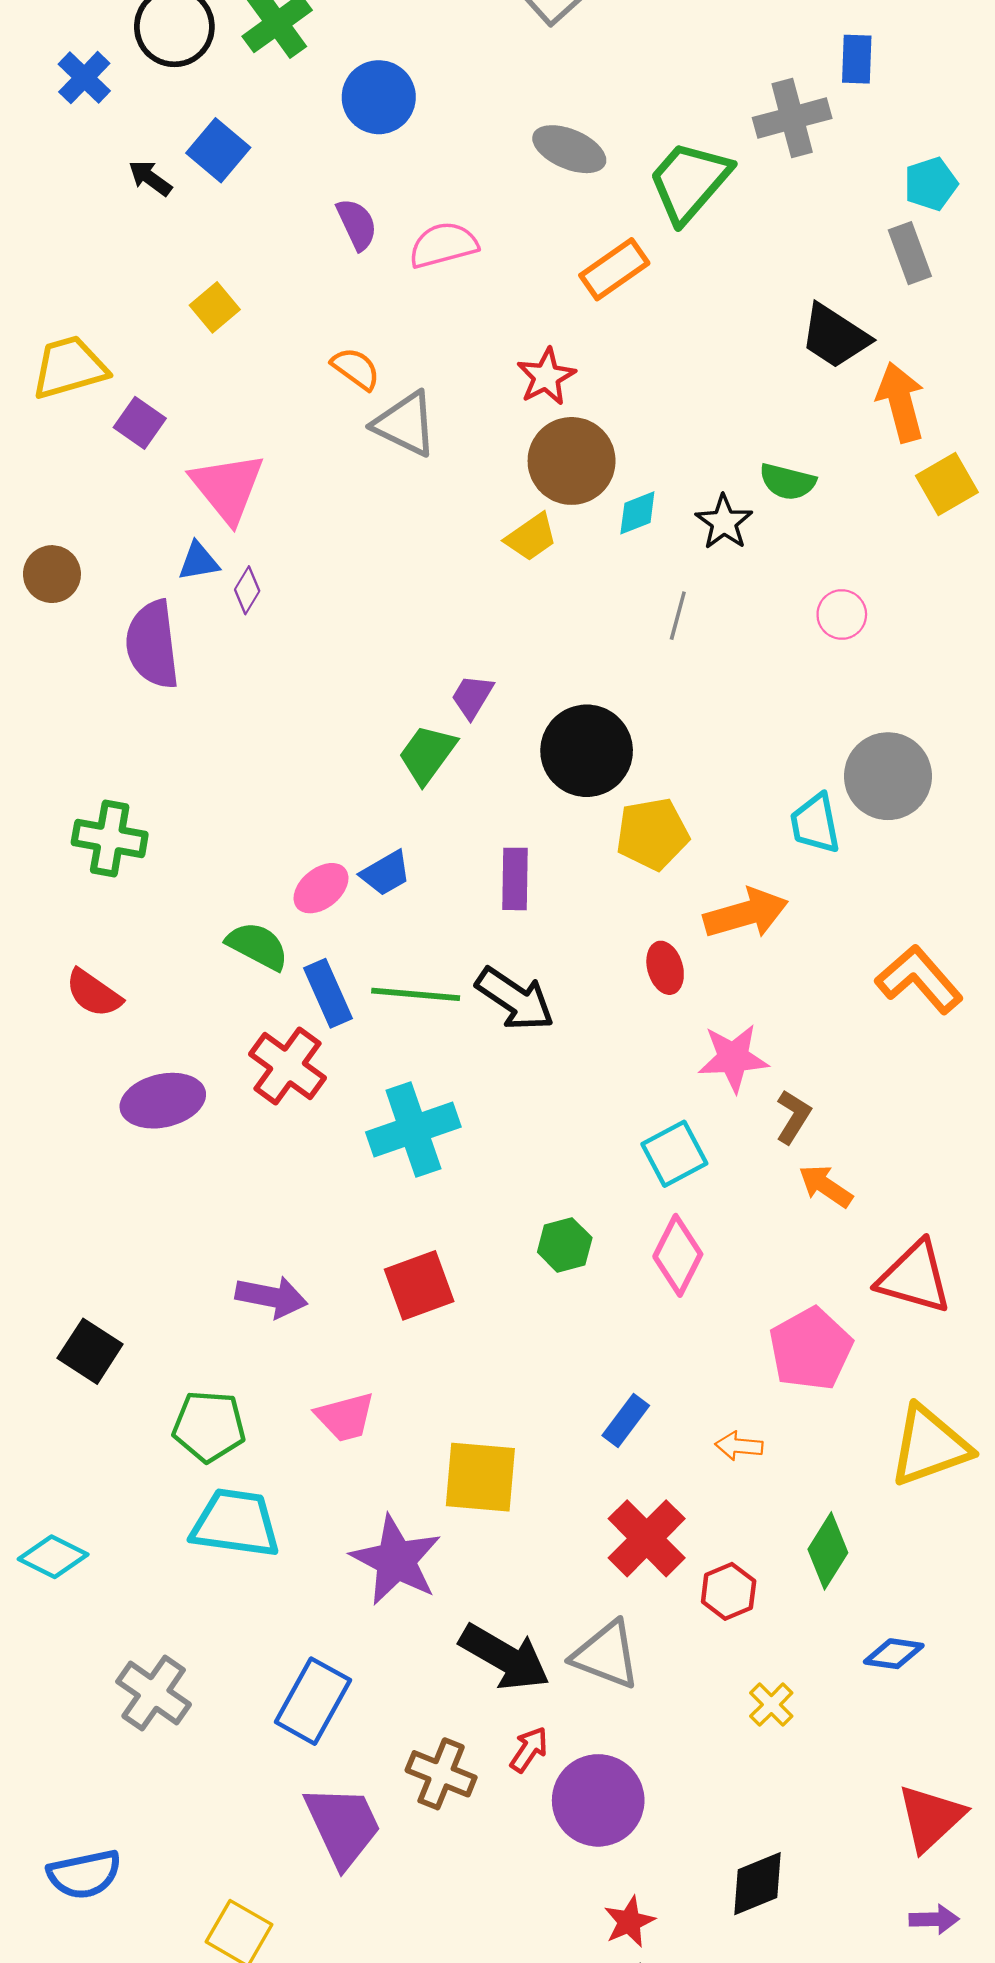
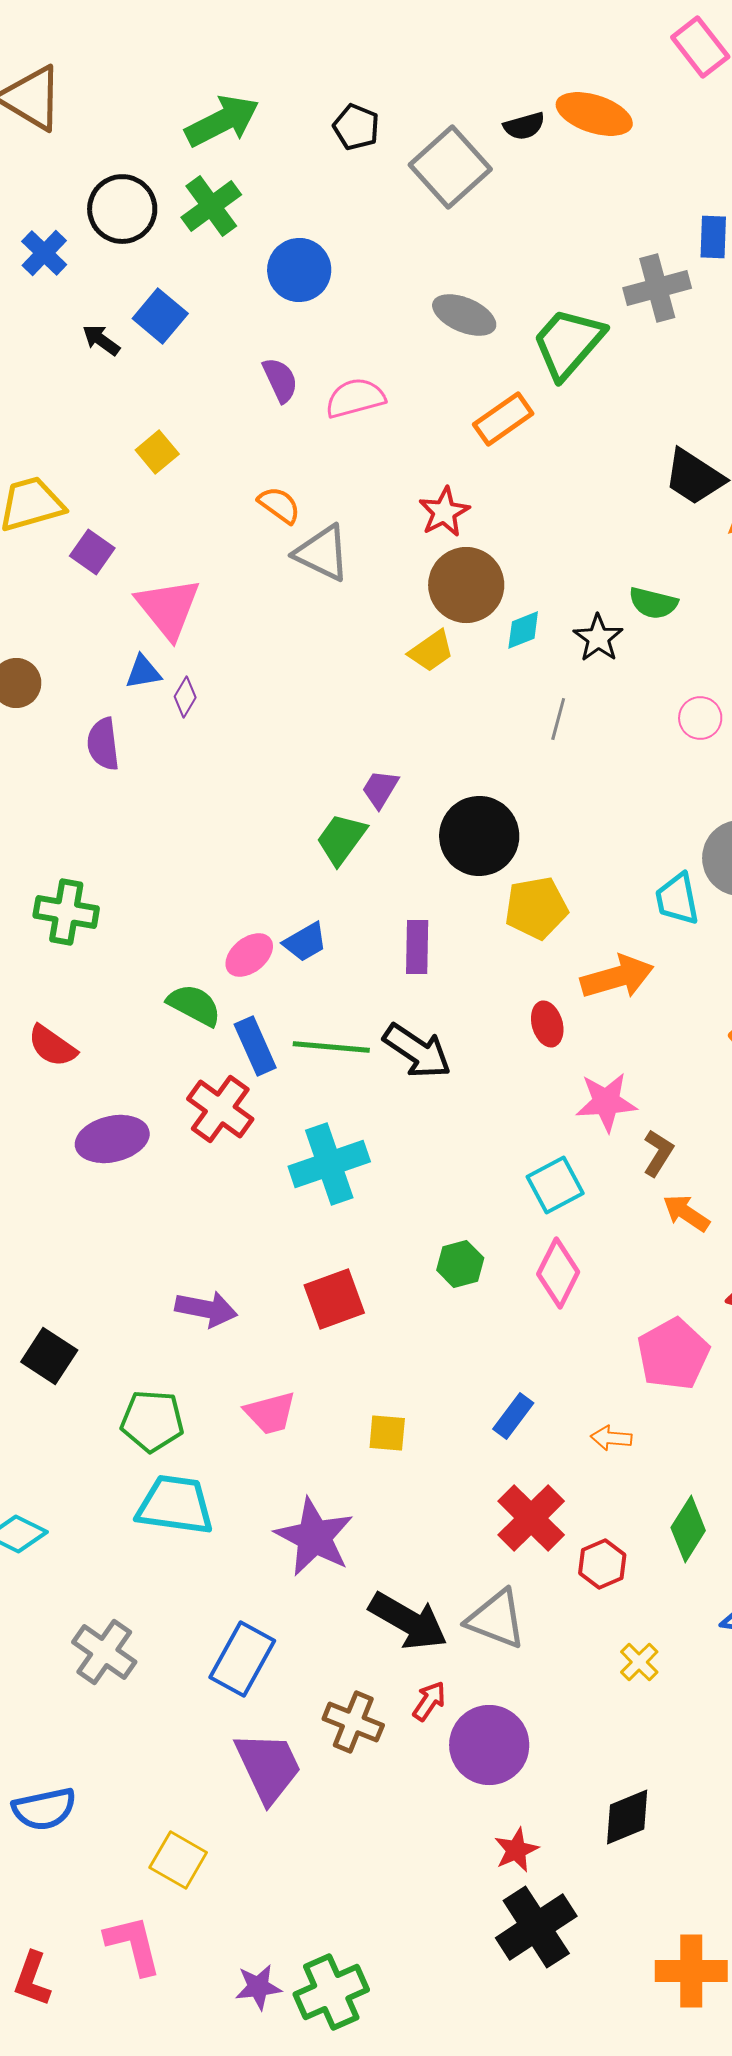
purple semicircle: (152, 645) -> (103, 744), size x0.7
yellow square: (480, 1477) -> (387, 1433), moved, size x0.6

